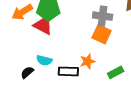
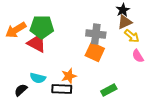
orange star: (87, 61) -> (69, 76), moved

